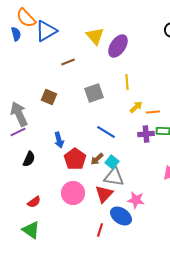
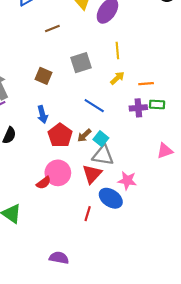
brown square: (49, 97) -> (44, 76), moved
yellow arrow: (136, 107) -> (117, 78), moved
red semicircle: (34, 202) -> (44, 183), moved

